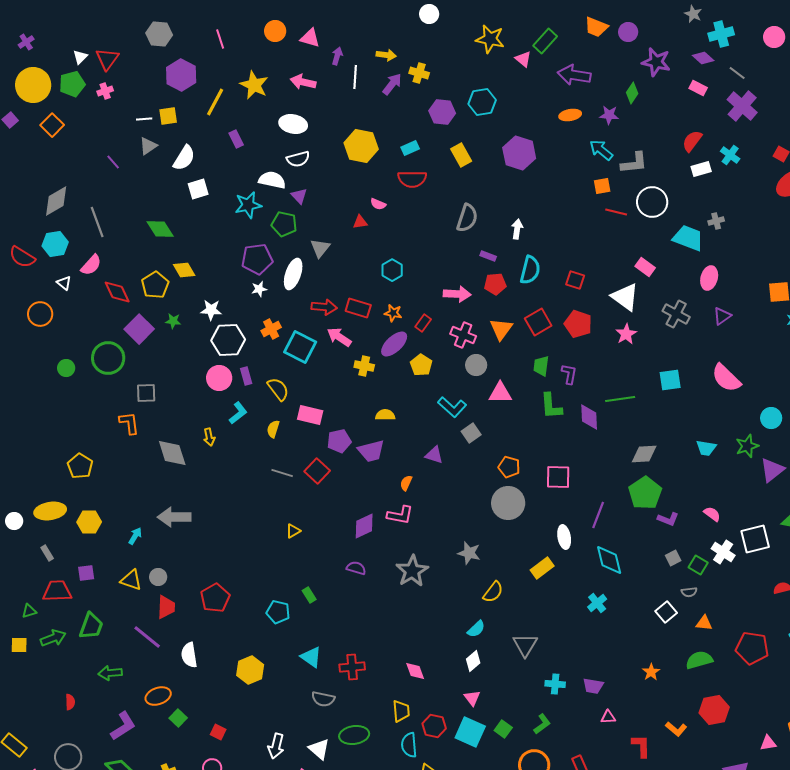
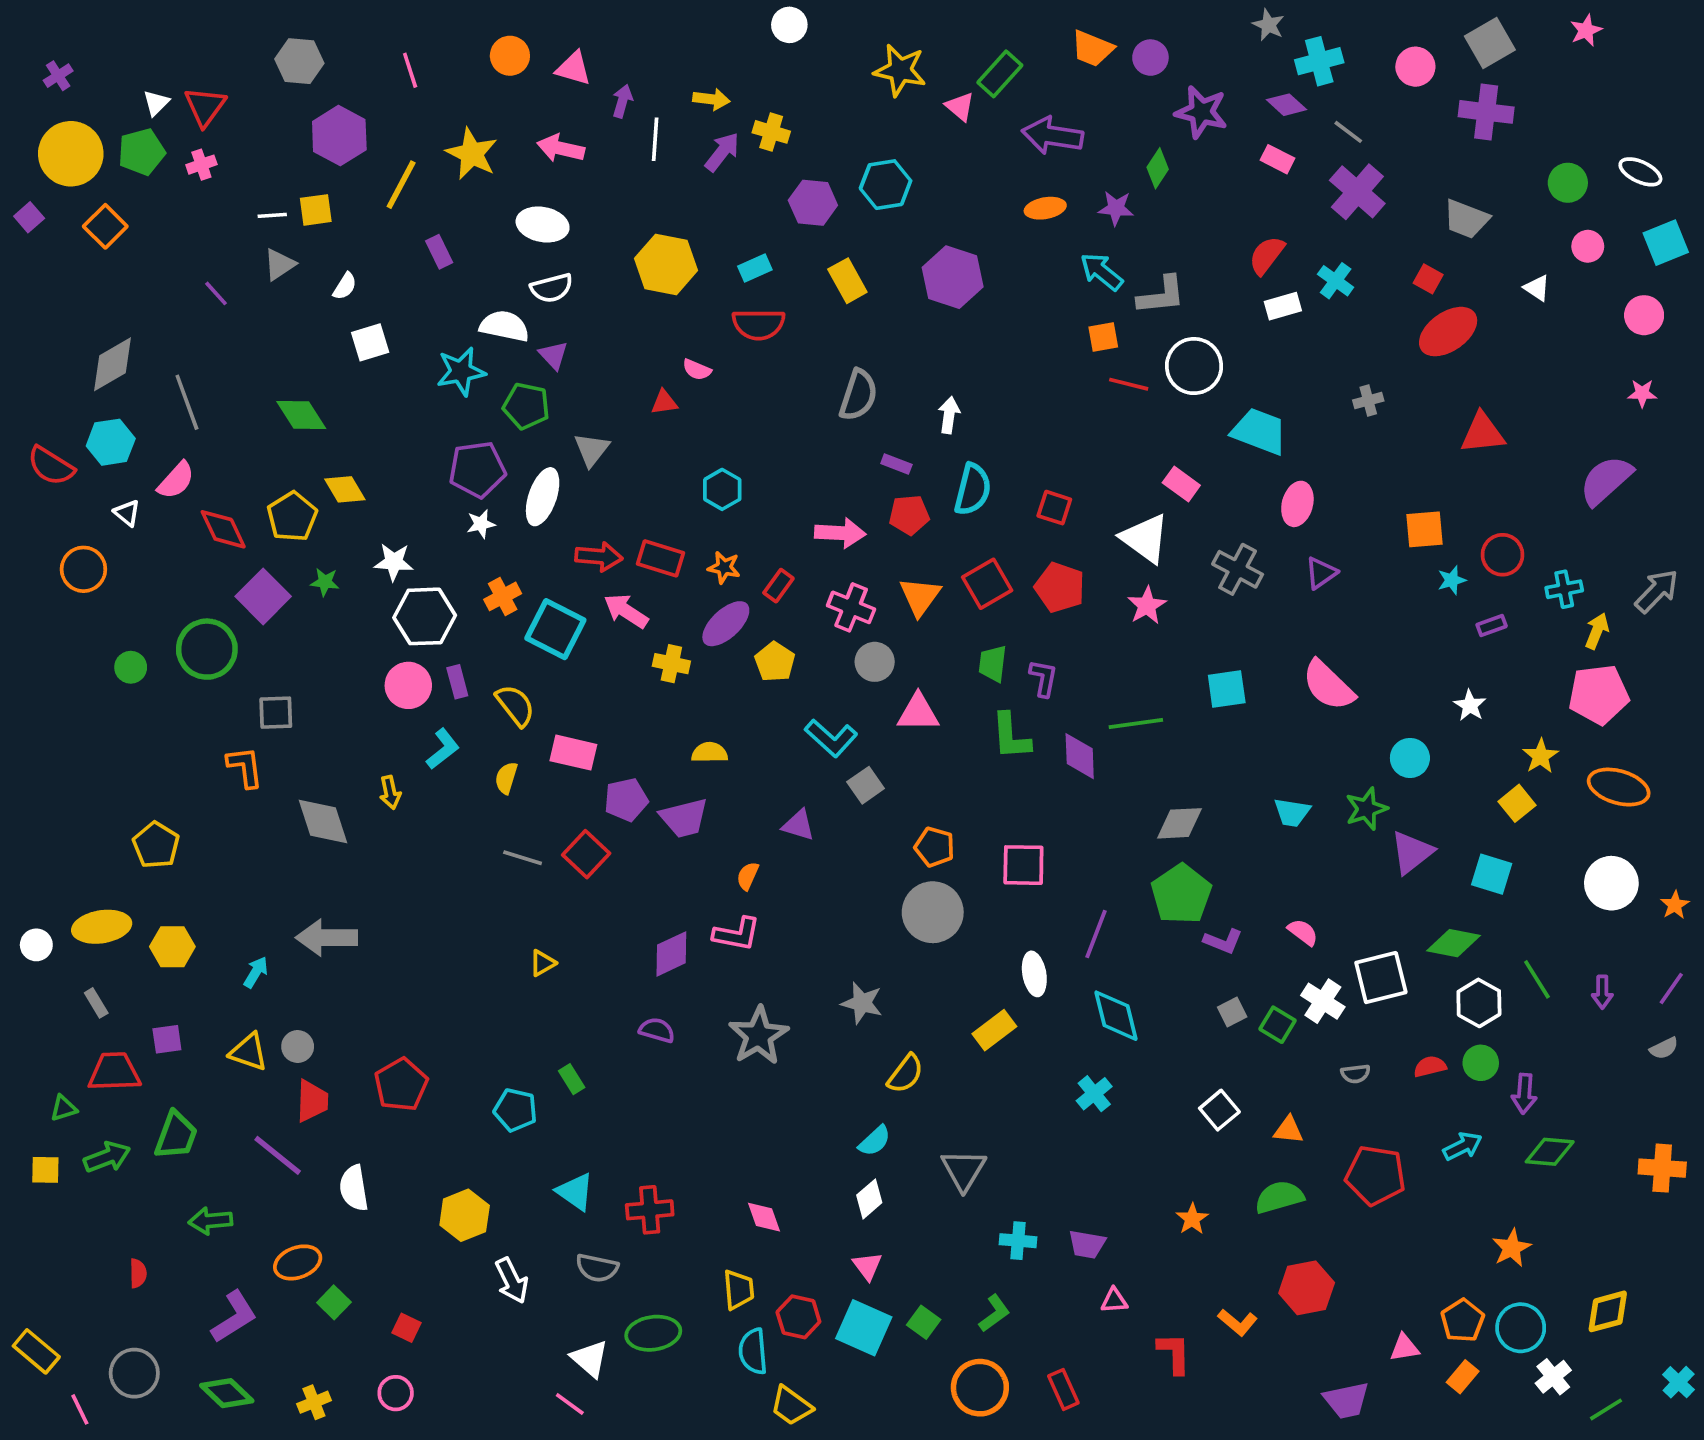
white semicircle: (184, 158) -> (345, 286), size x0.6
gray cross: (716, 221) -> (1368, 401), moved
gray semicircle: (689, 592) -> (1356, 1074), moved
white arrow: (276, 746) -> (512, 1281), moved, turned -40

